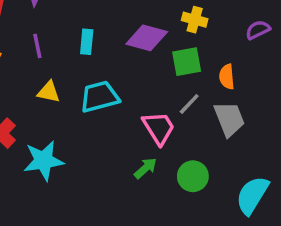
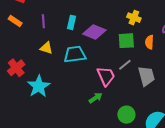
purple diamond: (147, 38) -> (94, 32), moved
orange semicircle: (227, 77) -> (149, 42), moved
cyan star: (44, 161) -> (39, 86), turned -30
green circle: (193, 176) -> (126, 115), moved

